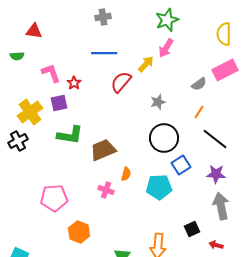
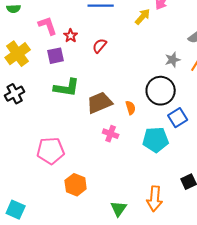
red semicircle: (121, 82) -> (100, 46), moved, size x0.7
gray star: (158, 102) -> (173, 60), moved
yellow cross: (30, 112) -> (18, 54), moved
orange semicircle: (126, 174) -> (131, 108), moved, turned -32
pink cross: (106, 190) -> (111, 134), moved

